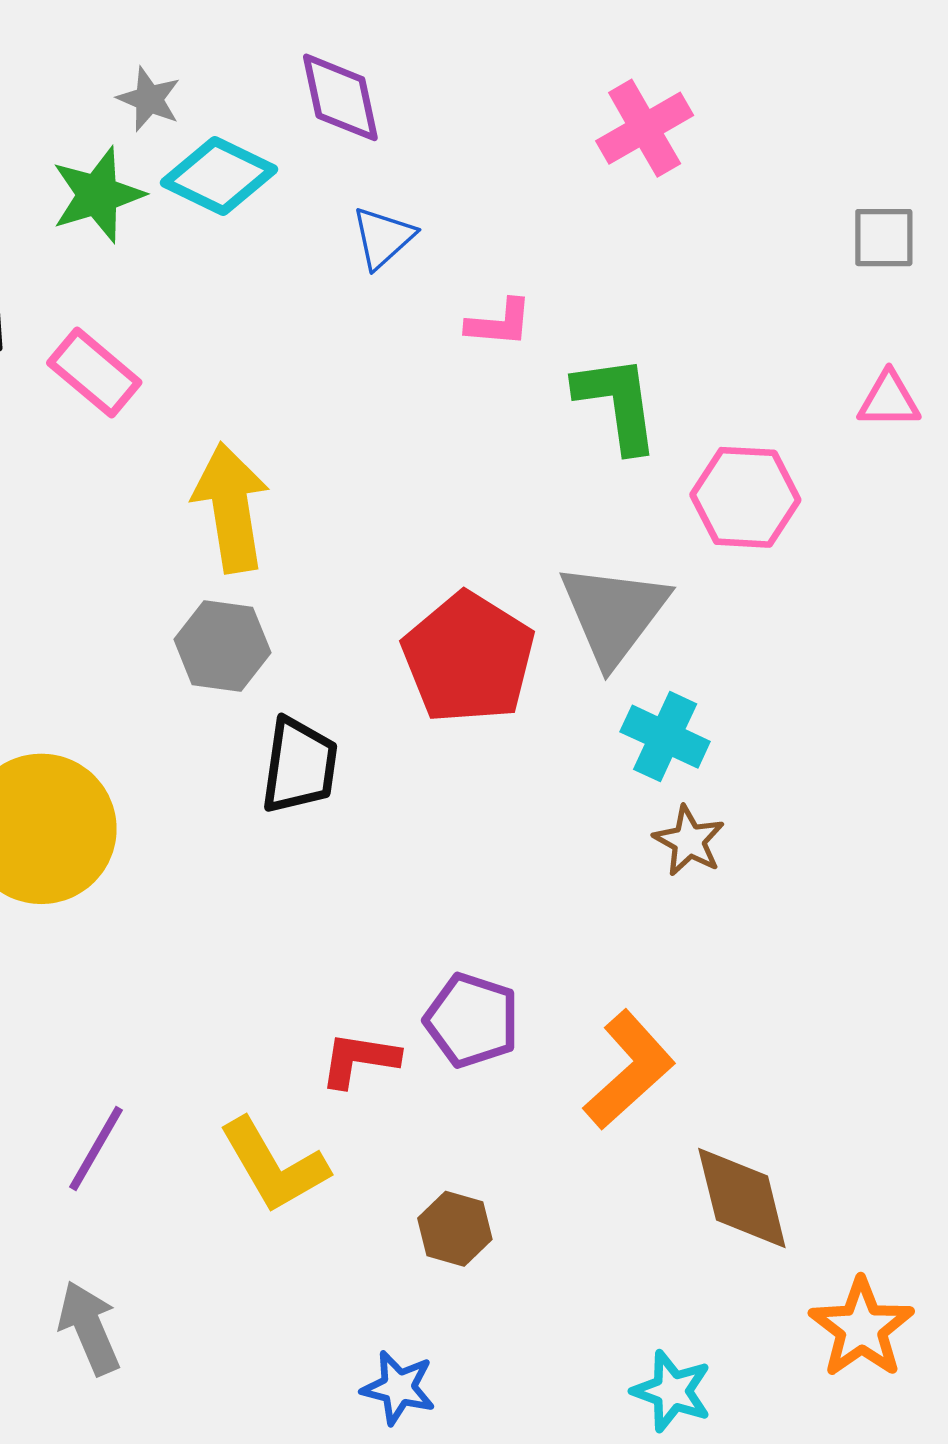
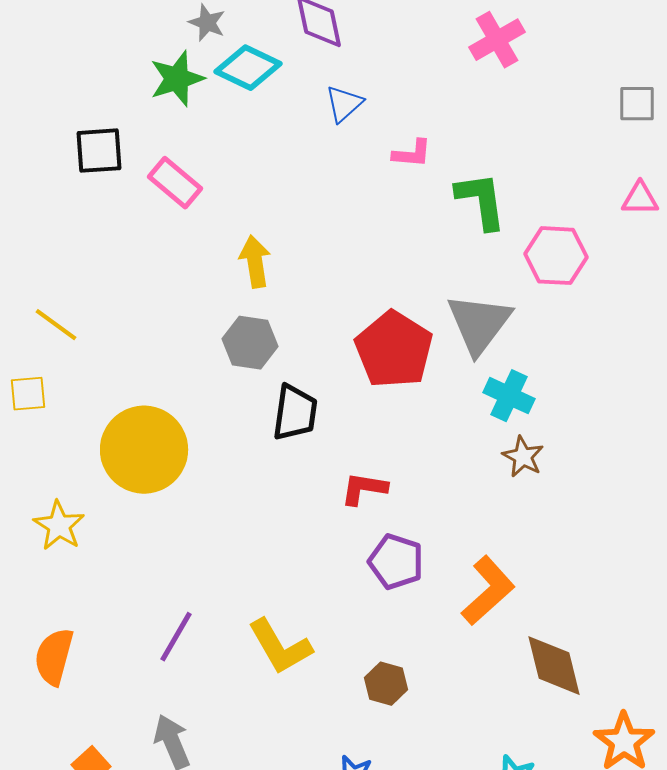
yellow arrow: (231, 508) -> (255, 262), size x0.7
red L-shape: (359, 1060) -> (364, 489), moved

